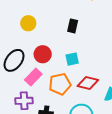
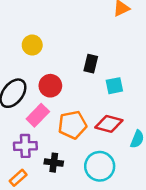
black rectangle: (73, 26) -> (91, 64), moved
cyan square: (72, 59) -> (114, 86), moved

